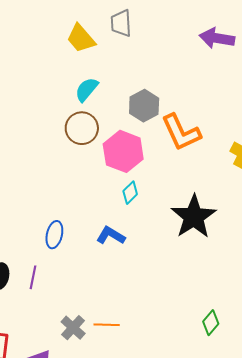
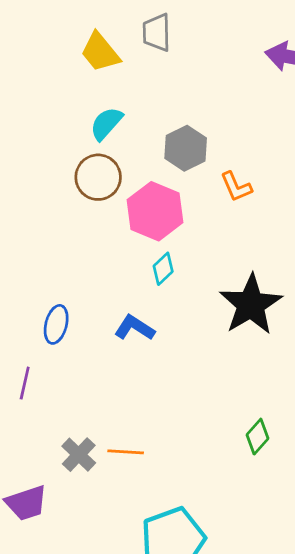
orange L-shape: (181, 132) -> (236, 187), size x0.6
green diamond: (211, 323) -> (258, 437), moved

